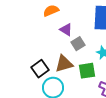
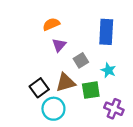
purple triangle: (66, 30) -> (59, 45), moved, turned 40

